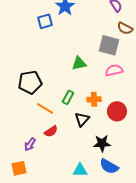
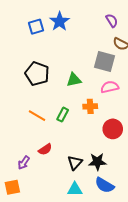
blue square: (45, 21) -> (36, 27), moved
black pentagon: (30, 82) -> (37, 74), moved, turned 30
orange cross: (94, 99) -> (90, 106), moved
orange line: (45, 108) -> (37, 116), moved
black triangle: (82, 119) -> (75, 163), moved

